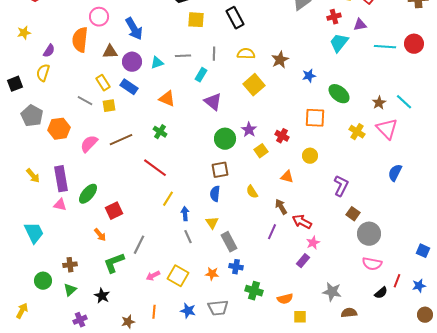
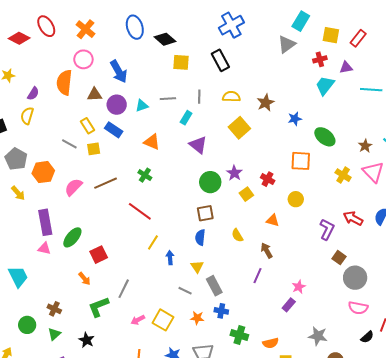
yellow arrow: (33, 176) -> (18, 193), moved
red arrow: (302, 222) -> (353, 218), moved
gray line: (188, 237) -> (185, 291), moved, turned -40
brown cross: (70, 265) -> (54, 309), turned 32

